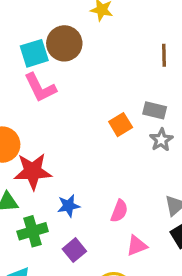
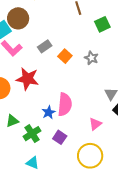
gray rectangle: (155, 110) -> (45, 46), moved, turned -32
red star: (33, 171) -> (27, 79), moved, turned 30
pink semicircle: (119, 211) -> (65, 104), moved, size x1.6

